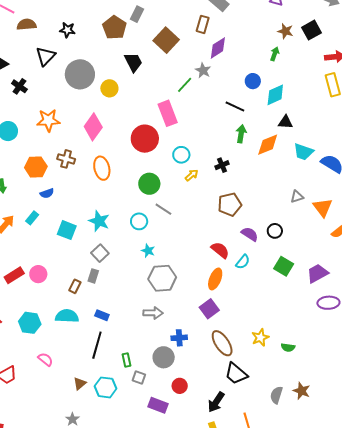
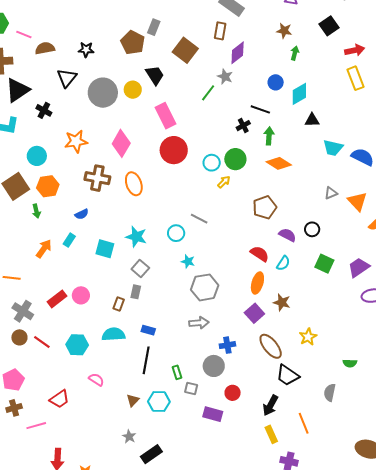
brown star: (285, 31) -> (284, 31), moved
yellow circle: (109, 88) -> (133, 90), moved
pink rectangle: (168, 113) -> (165, 116), moved
orange diamond: (268, 145) -> (279, 163), moved, turned 60
brown cross: (66, 159) -> (97, 178), size x1.4
black cross: (222, 165) -> (243, 126), moved
orange hexagon: (36, 167) -> (48, 186), moved
green circle: (149, 184) -> (235, 159), moved
green semicircle: (288, 347) -> (350, 363), moved
brown star: (302, 391) -> (282, 302), moved

